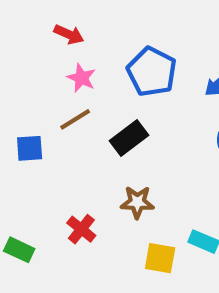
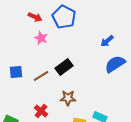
blue pentagon: (152, 72) -> (64, 17), moved
brown line: (75, 119) -> (41, 76), moved

